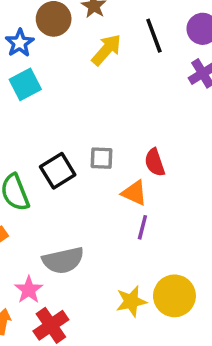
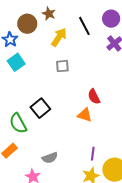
gray square: (101, 158) -> (62, 66), moved
purple line: (142, 227) -> (93, 154), moved
gray semicircle: (63, 260) -> (50, 158), size x0.7

